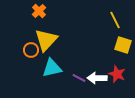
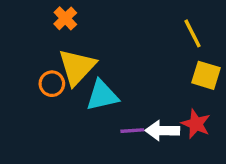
cyan triangle: (52, 68) -> (102, 95), moved
purple line: (79, 78) -> (132, 131), turned -32

